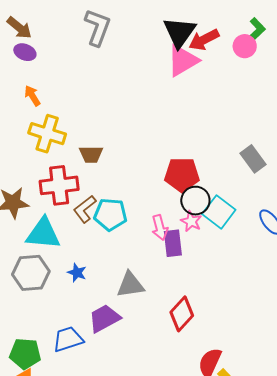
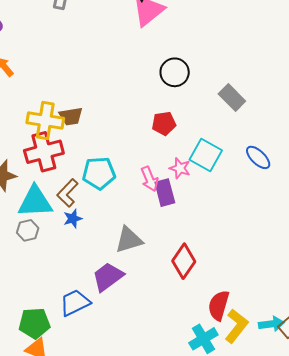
yellow cross: (47, 134) -> (45, 121), moved
red pentagon: (182, 175) -> (164, 123), size x0.7
black circle: (195, 201) -> (175, 72), moved
brown L-shape: (85, 209) -> (67, 193), moved
gray hexagon: (31, 273) -> (28, 230), moved, size x0.6
blue star: (77, 273) -> (73, 219), moved, turned -30

